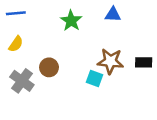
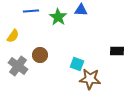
blue line: (16, 13) -> (31, 11), moved
blue triangle: (113, 15) -> (81, 10), moved
brown star: (110, 61) -> (90, 79), moved

